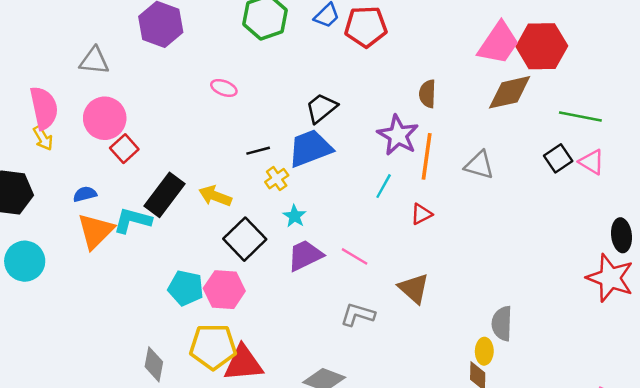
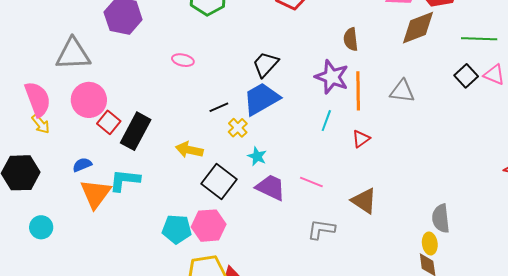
gray triangle: (94, 61) -> (73, 54), size x1.4
black rectangle: (164, 195) -> (136, 131), moved
purple trapezoid: (305, 255) -> (271, 187), turned 60
cyan circle: (25, 261) -> (41, 227), size x0.7

